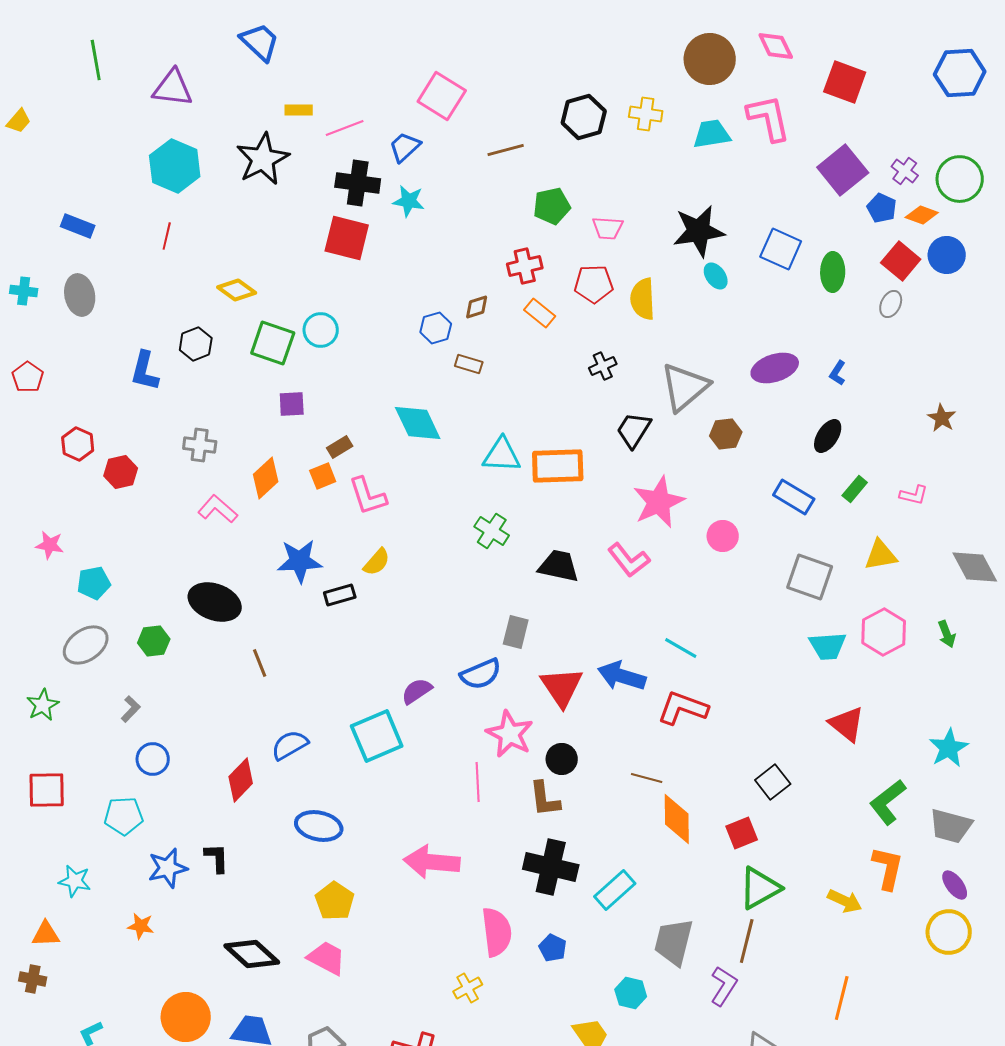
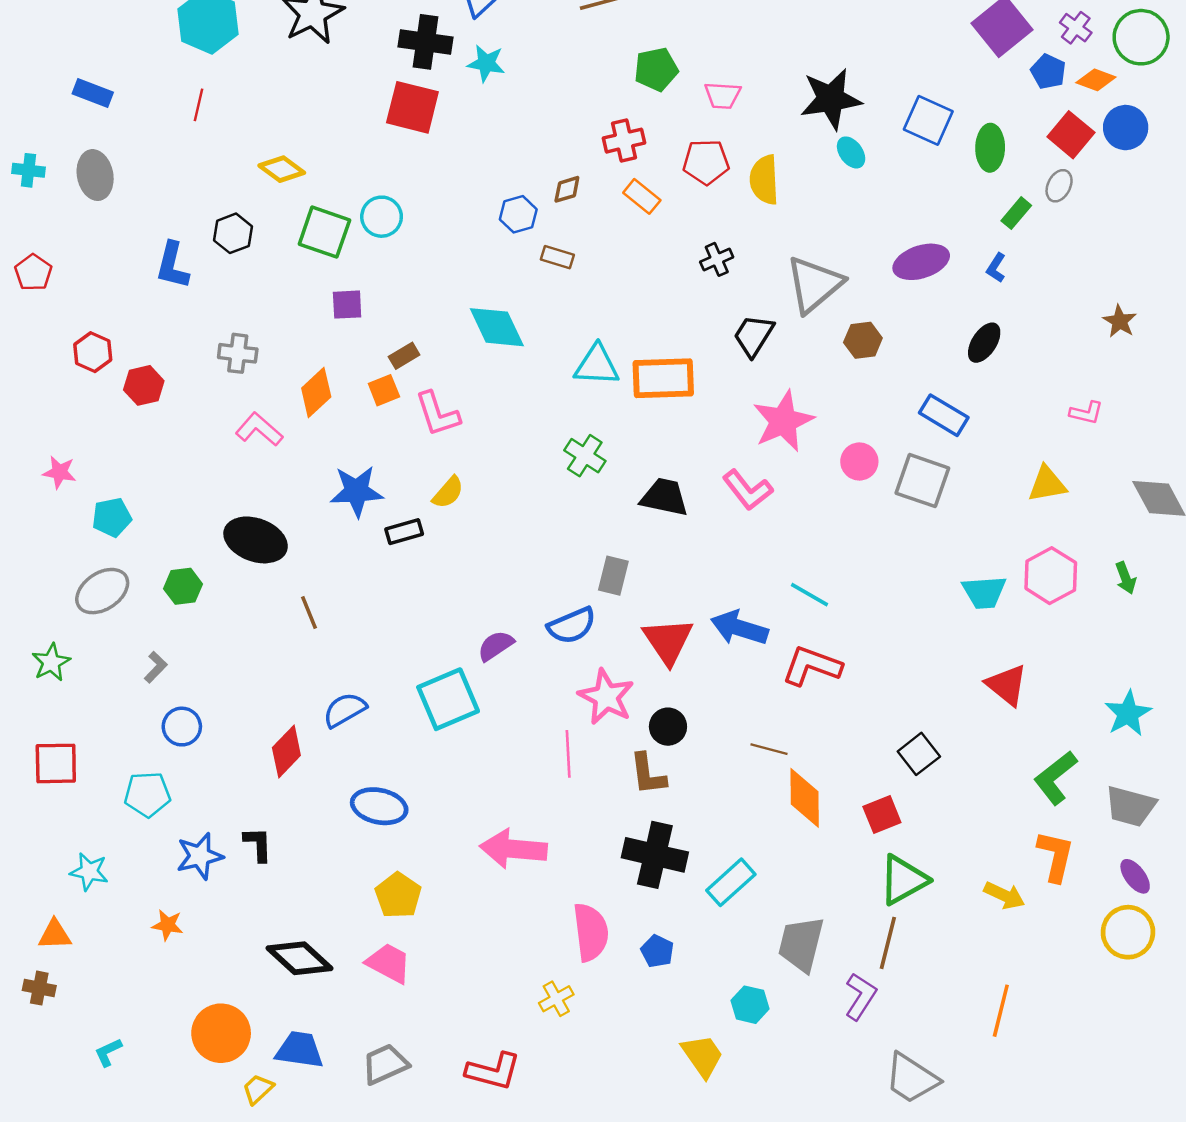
green rectangle: (855, 489) -> (1016, 213), moved
gray square: (810, 577) -> (922, 481), moved

